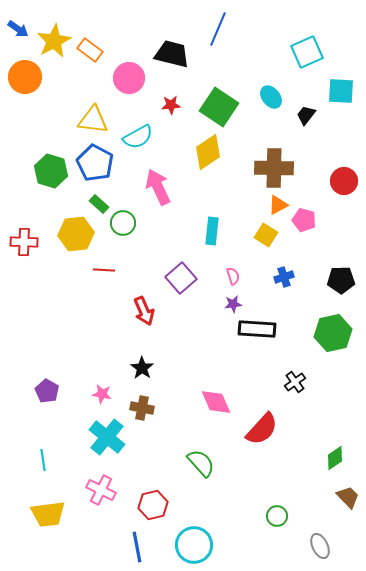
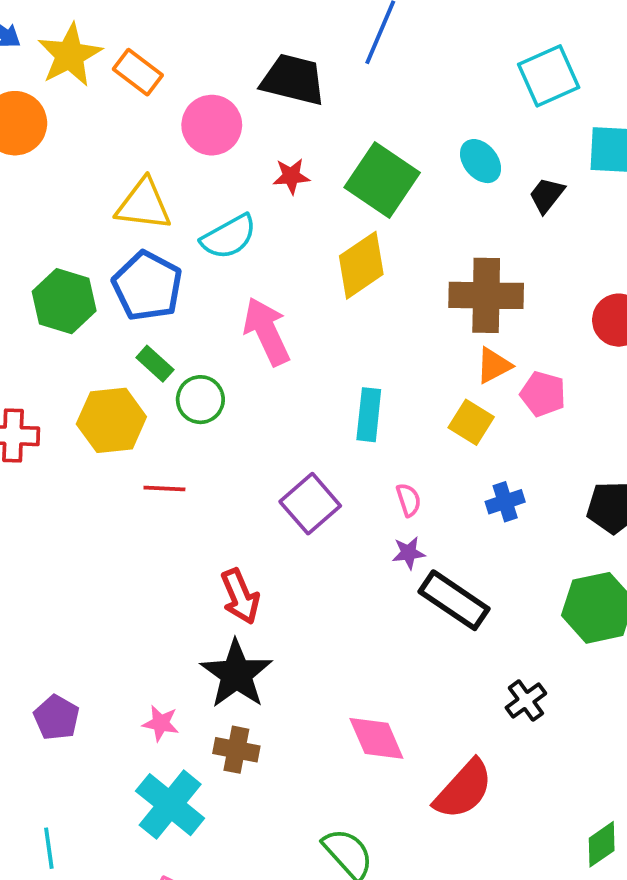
red arrow: (144, 311) -> (240, 596), moved
black rectangle: (257, 329) -> (454, 600), turned 30
black star: (142, 368) -> (236, 674), size x1.6

